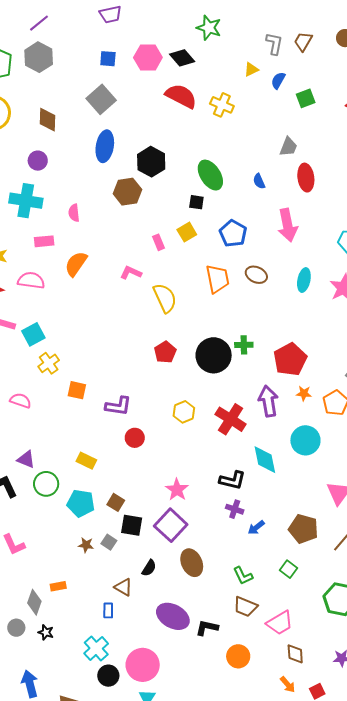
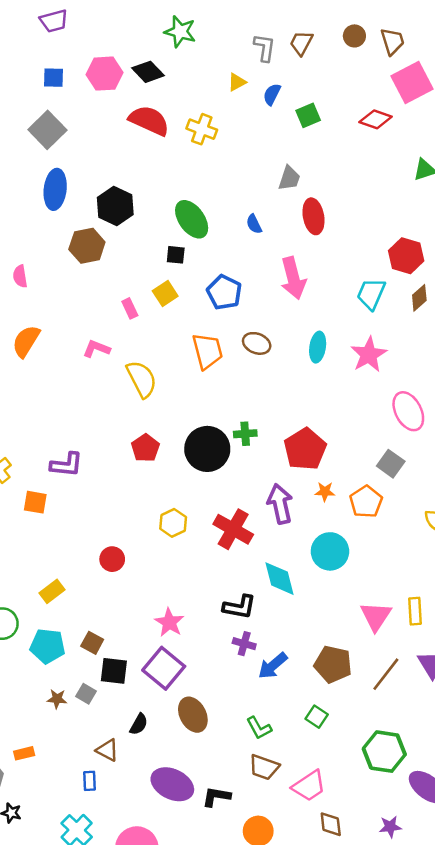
purple L-shape: (118, 406) -> (66, 465), moved
yellow rectangle: (86, 461) -> (52, 591), turned -60
blue arrow: (256, 528) -> (273, 666), size x1.4

